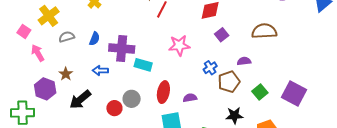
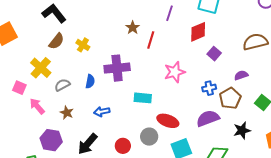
purple cross: (122, 49) -> (117, 68), moved
blue cross: (210, 68) -> (209, 88), turned 32
brown star: (66, 74) -> (67, 113), moved
red ellipse: (163, 92) -> (168, 121), turned -70
purple semicircle: (190, 98) -> (208, 118), moved, size x1.6
gray circle: (132, 99) -> (149, 137), moved

